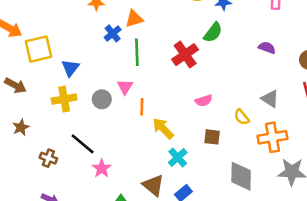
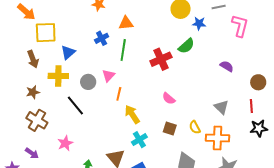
blue cross: (113, 33) -> (102, 38), moved
brown arrow: (15, 85) -> (33, 59), moved, turned 30
pink semicircle: (204, 101) -> (169, 98), turned 48
yellow semicircle: (242, 117) -> (195, 127), moved
brown star: (21, 127) -> (33, 92), moved
black line: (83, 144) -> (75, 106), moved
brown cross: (48, 158) -> (37, 120), size x1.5
pink star: (102, 168) -> (65, 143), moved

